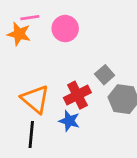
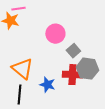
pink circle: (65, 29) -> (55, 34), moved
red cross: (77, 95) -> (72, 75), moved, turned 30

